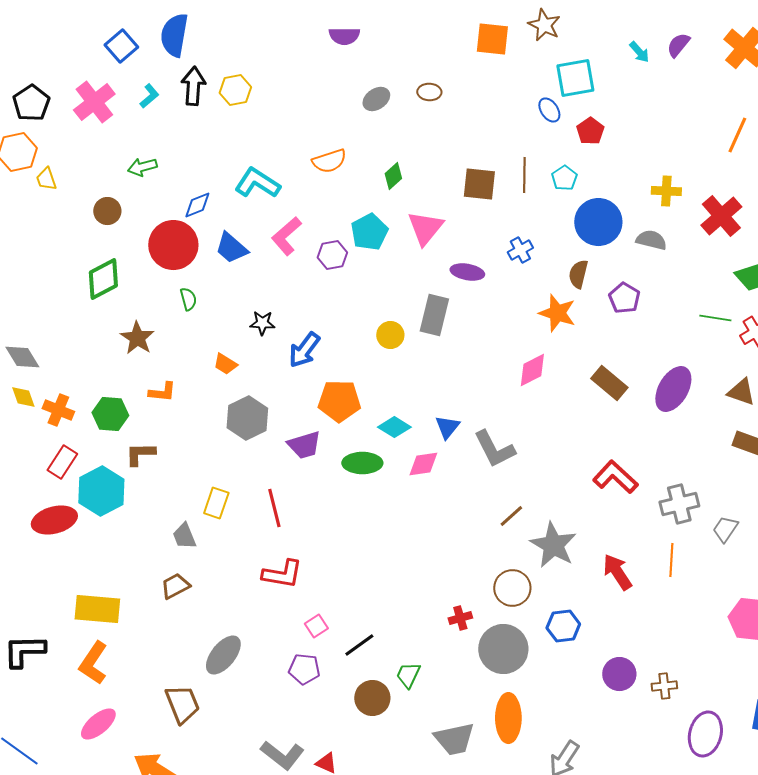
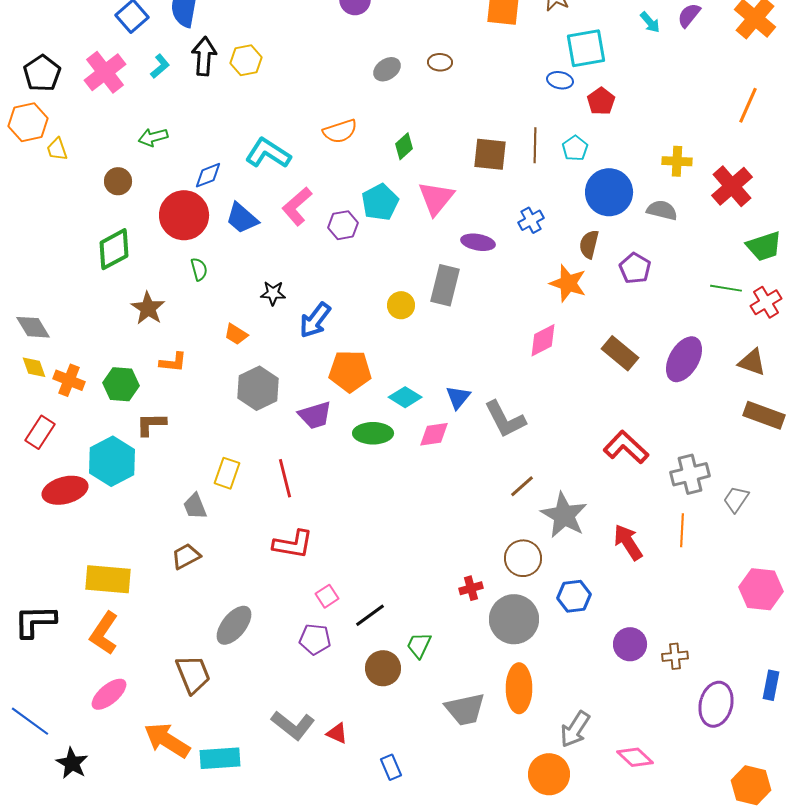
blue ellipse: (549, 110) -> (560, 80), turned -45
red rectangle: (62, 462) -> (40, 432), moved

